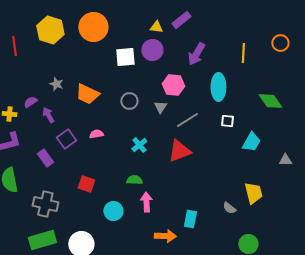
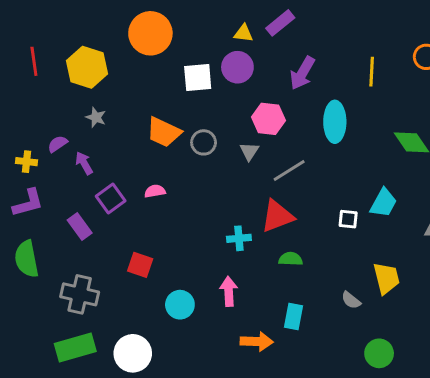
yellow hexagon: (50, 30) -> (87, 67), moved
orange trapezoid: (87, 94) -> (164, 132), moved
white square: (227, 121) -> (348, 219), moved
cyan cross: (139, 145) -> (239, 238), moved, turned 35
green semicircle: (134, 180) -> (291, 259), moved

